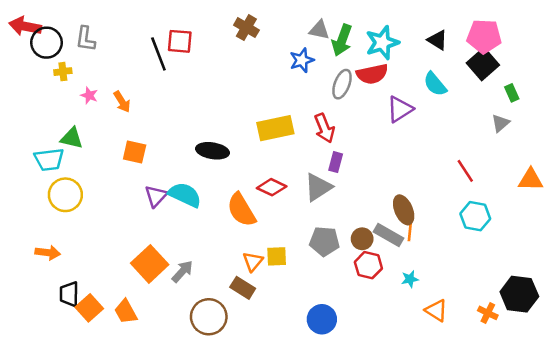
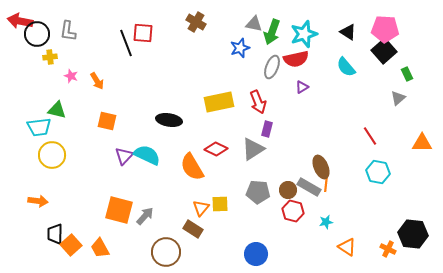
purple triangle: (400, 109) -> (302, 87), moved, size x0.6
orange square: (150, 264) -> (119, 210), turned -32

